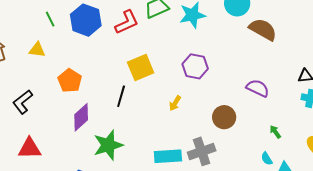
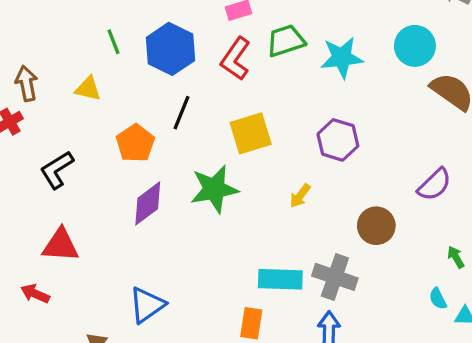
red L-shape: (127, 22) -> (236, 59), turned 144
purple semicircle: (258, 88) -> (434, 185), turned 105
black line: (121, 96) -> (181, 113), moved
green star: (108, 145) -> (214, 189), moved
gray cross: (202, 151) -> (335, 277), turned 32

